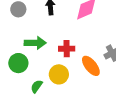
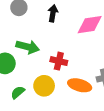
orange ellipse: (91, 66) -> (80, 85), turned -50

